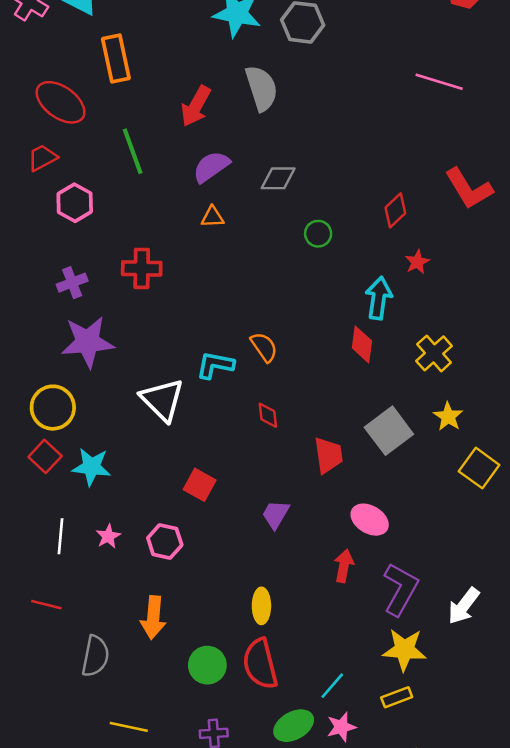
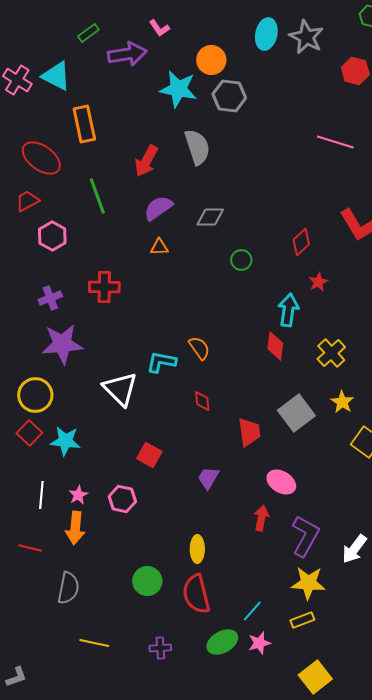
orange arrow: (153, 617) -> (75, 528), moved
green circle: (207, 665) -> (147, 581), moved

